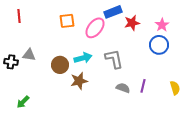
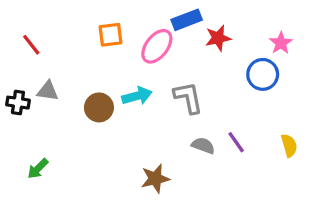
red line: (19, 16) -> (31, 45), moved, turned -32
pink star: (162, 25) -> (281, 43), moved
brown star: (79, 81) -> (155, 179), moved
purple line: (143, 86) -> (236, 142), turned -48

